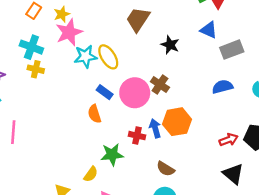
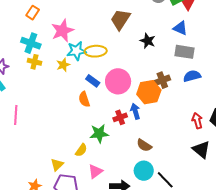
yellow star: (62, 14) -> (63, 65), moved
gray rectangle: (232, 50) -> (185, 52), moved, turned 30
yellow ellipse: (108, 57) -> (96, 51), turned -60
brown cross: (160, 85) -> (162, 80), moved, turned 35
orange hexagon: (177, 122) -> (149, 92), moved
red cross: (137, 136) -> (120, 117), turned -32
red arrow: (229, 140) -> (197, 121), turned -84

